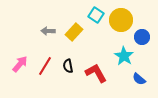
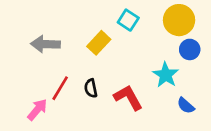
yellow circle: (121, 20) -> (179, 20), moved
gray arrow: (48, 31) -> (45, 44), moved, size x1.5
pink arrow: (20, 64) -> (37, 110), moved

